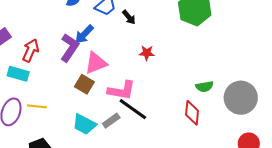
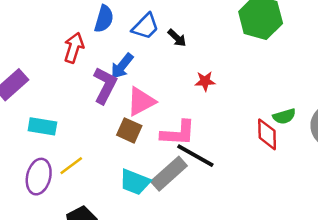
red arrow: (31, 50) -> (74, 48), moved
yellow line: (37, 106) -> (71, 166), turned -36
red diamond: (192, 113) -> (267, 134), moved
gray rectangle: (111, 121) -> (169, 174), size x1.6

